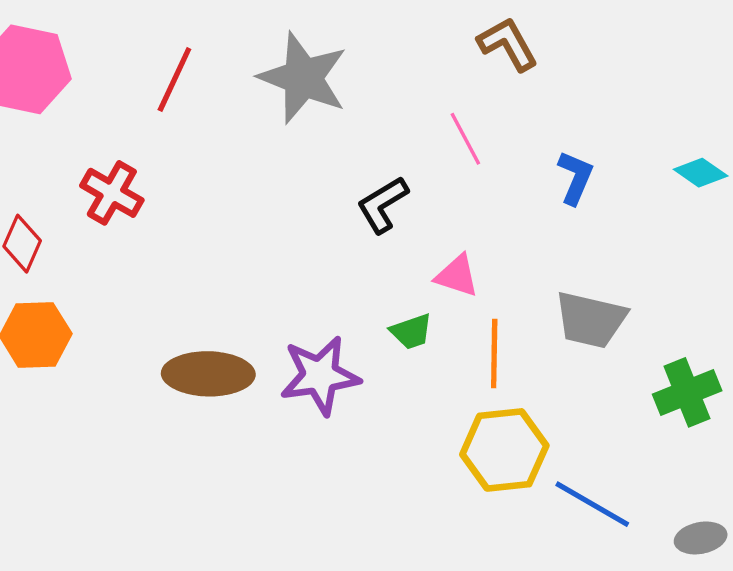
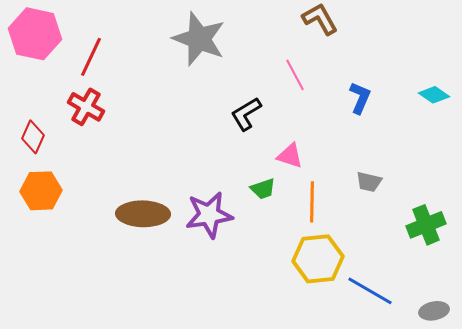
red line: (174, 80) -> (91, 57), moved
gray trapezoid: (591, 320) -> (369, 182), size x0.6

